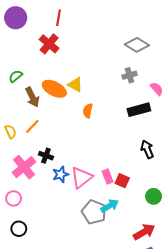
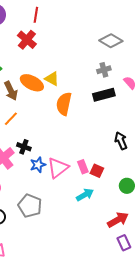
black rectangle: (139, 110) -> (104, 95), moved
orange semicircle: (88, 111) -> (64, 104), size x1.6
gray pentagon: (94, 212) -> (30, 206), moved

